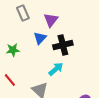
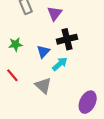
blue triangle: (40, 38) -> (43, 52), moved

